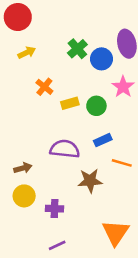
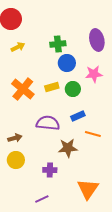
green cross: (77, 49) -> (58, 44), turned 35
blue circle: (101, 59) -> (67, 63), moved
orange cross: (44, 87) -> (23, 89), moved, size x1.6
pink star: (123, 87) -> (94, 74), turned 30
purple cross: (55, 209) -> (50, 170), moved

